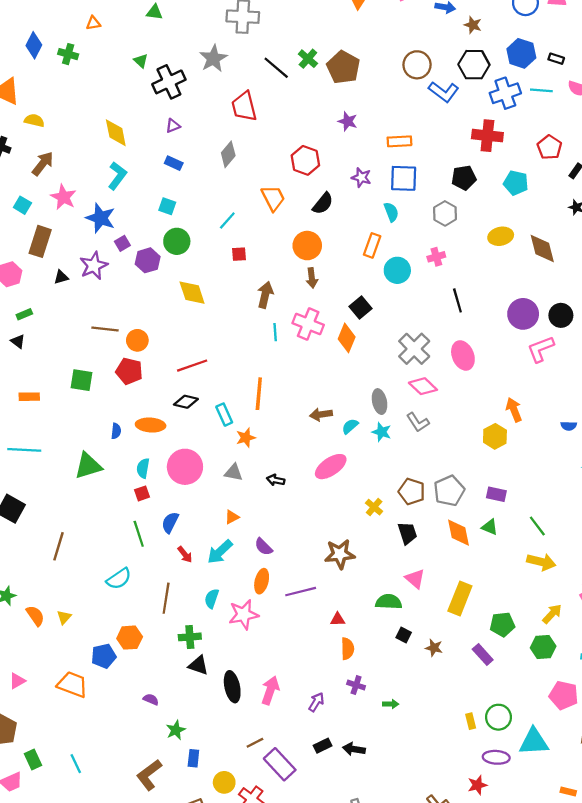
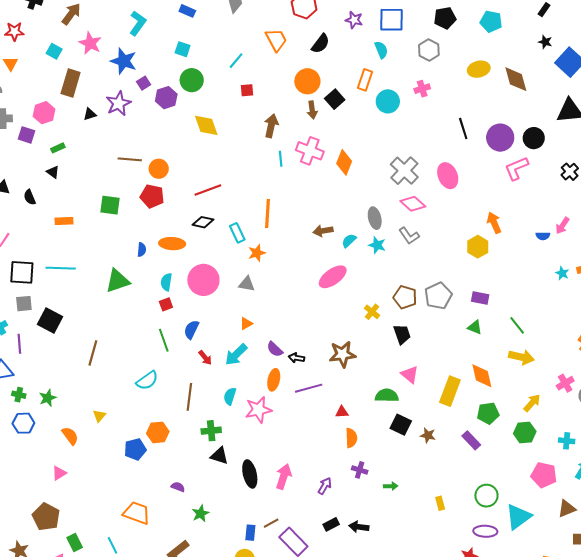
black line: (457, 300) -> (463, 128), moved
black square: (360, 307) -> (335, 99), moved
black arrow: (276, 480) -> (296, 358), moved
orange diamond: (459, 533) -> (482, 376), moved
orange semicircle: (35, 616) -> (70, 436), moved
black square: (404, 635) -> (401, 425), size x1.5
orange trapezoid: (72, 684) -> (137, 513), moved
yellow rectangle: (471, 721) -> (440, 503), moved
cyan triangle: (534, 742) -> (518, 517), turned -32
blue rectangle: (193, 758) -> (250, 533), moved

